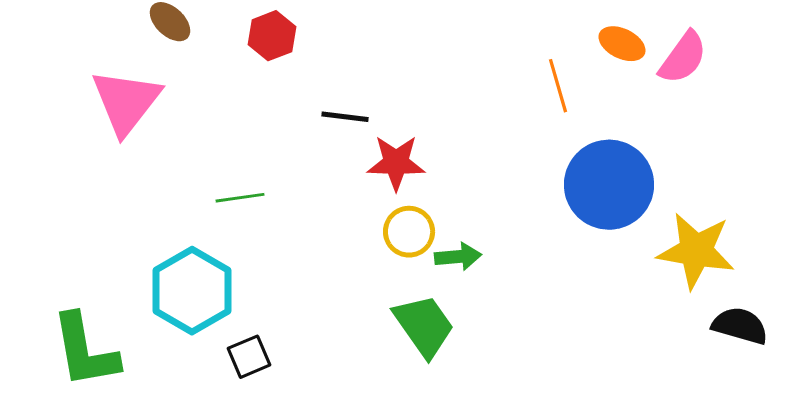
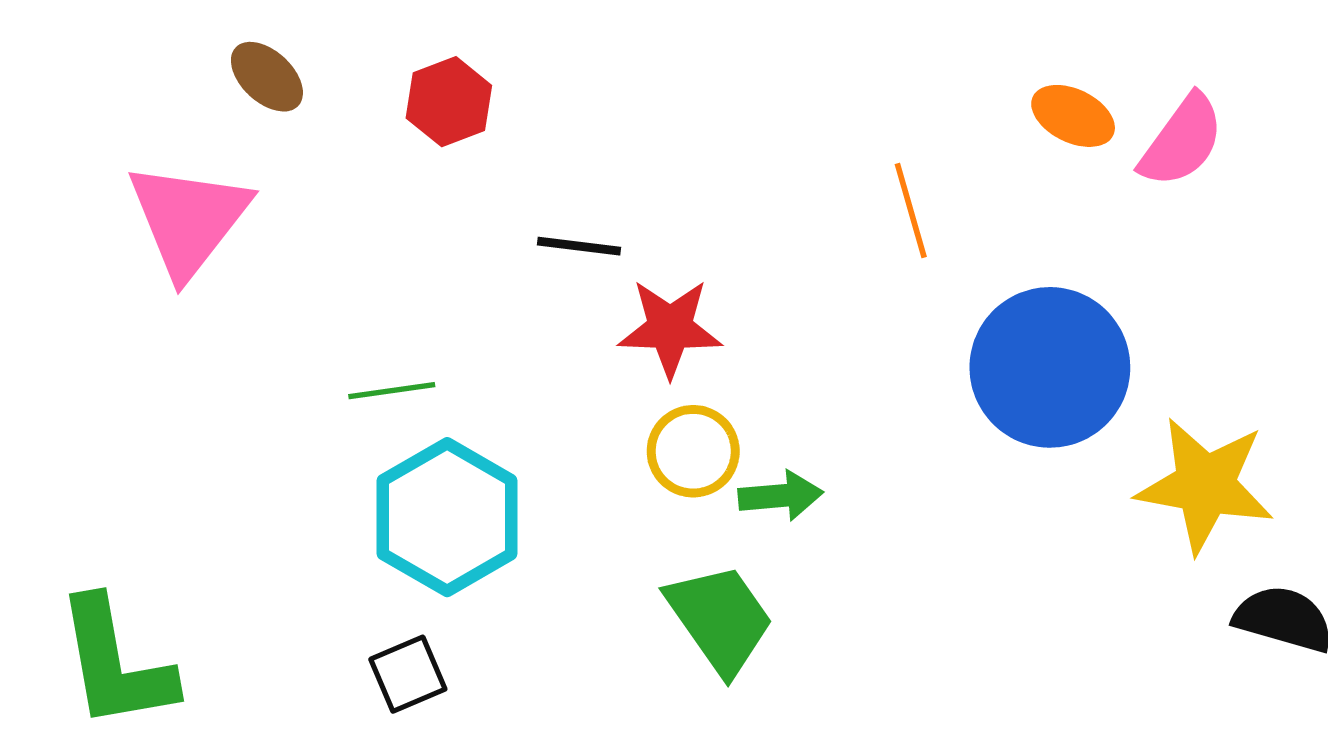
orange line: (558, 86) -> (911, 210), moved
cyan hexagon: (192, 291) -> (447, 517), moved

